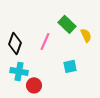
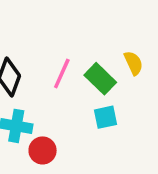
green rectangle: (67, 24) -> (100, 79), moved

